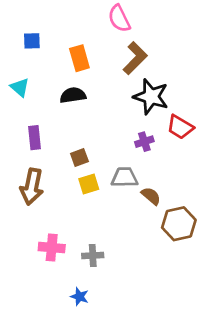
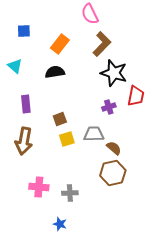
orange rectangle: (79, 58) -> (60, 44), turned 54
red trapezoid: (180, 127) -> (136, 96), turned -110
brown hexagon: (179, 224) -> (113, 173), moved

